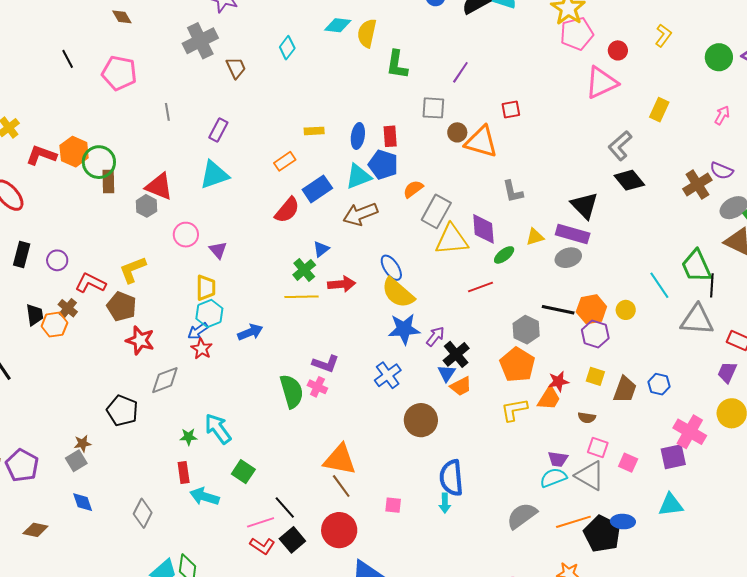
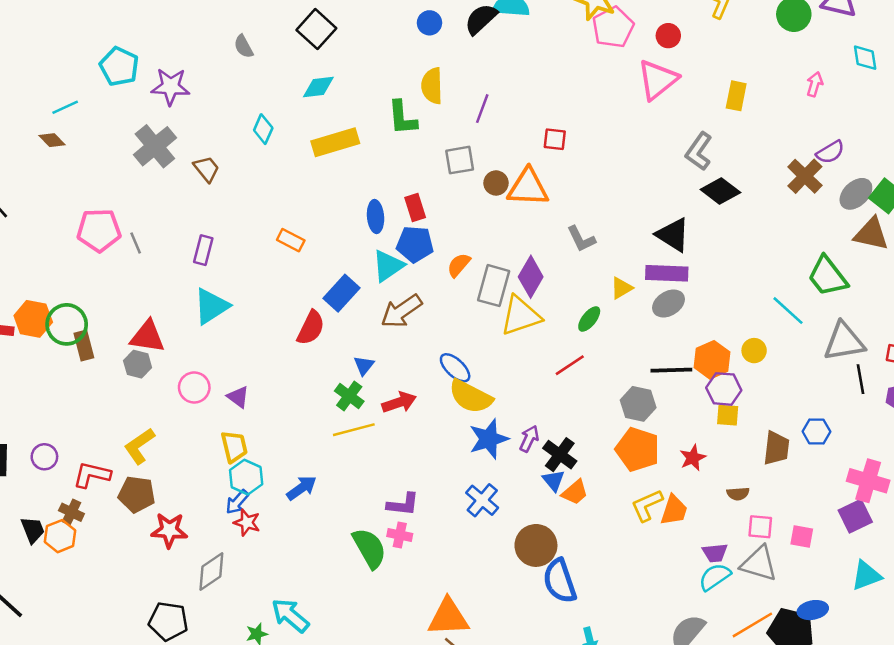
yellow semicircle: (367, 33) -> (432, 86), moved
pink pentagon: (119, 73) -> (99, 230), moved
red square: (511, 109) -> (555, 139), turned 30
yellow rectangle: (314, 131) -> (335, 142), moved, size x1.8
orange rectangle: (285, 161) -> (291, 240), moved, turned 75
purple semicircle: (722, 171) -> (830, 152), turned -40
purple diamond: (483, 229) -> (531, 277), moved, turned 48
black line: (712, 285) -> (861, 379), moved
yellow square: (595, 376) -> (728, 415), moved
orange trapezoid: (549, 398) -> (674, 510), moved
blue semicircle: (451, 478) -> (560, 581), moved

